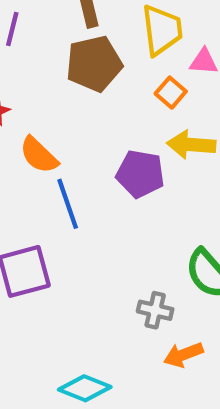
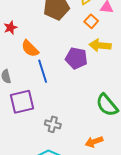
gray cross: (155, 310) -> (53, 124), moved

